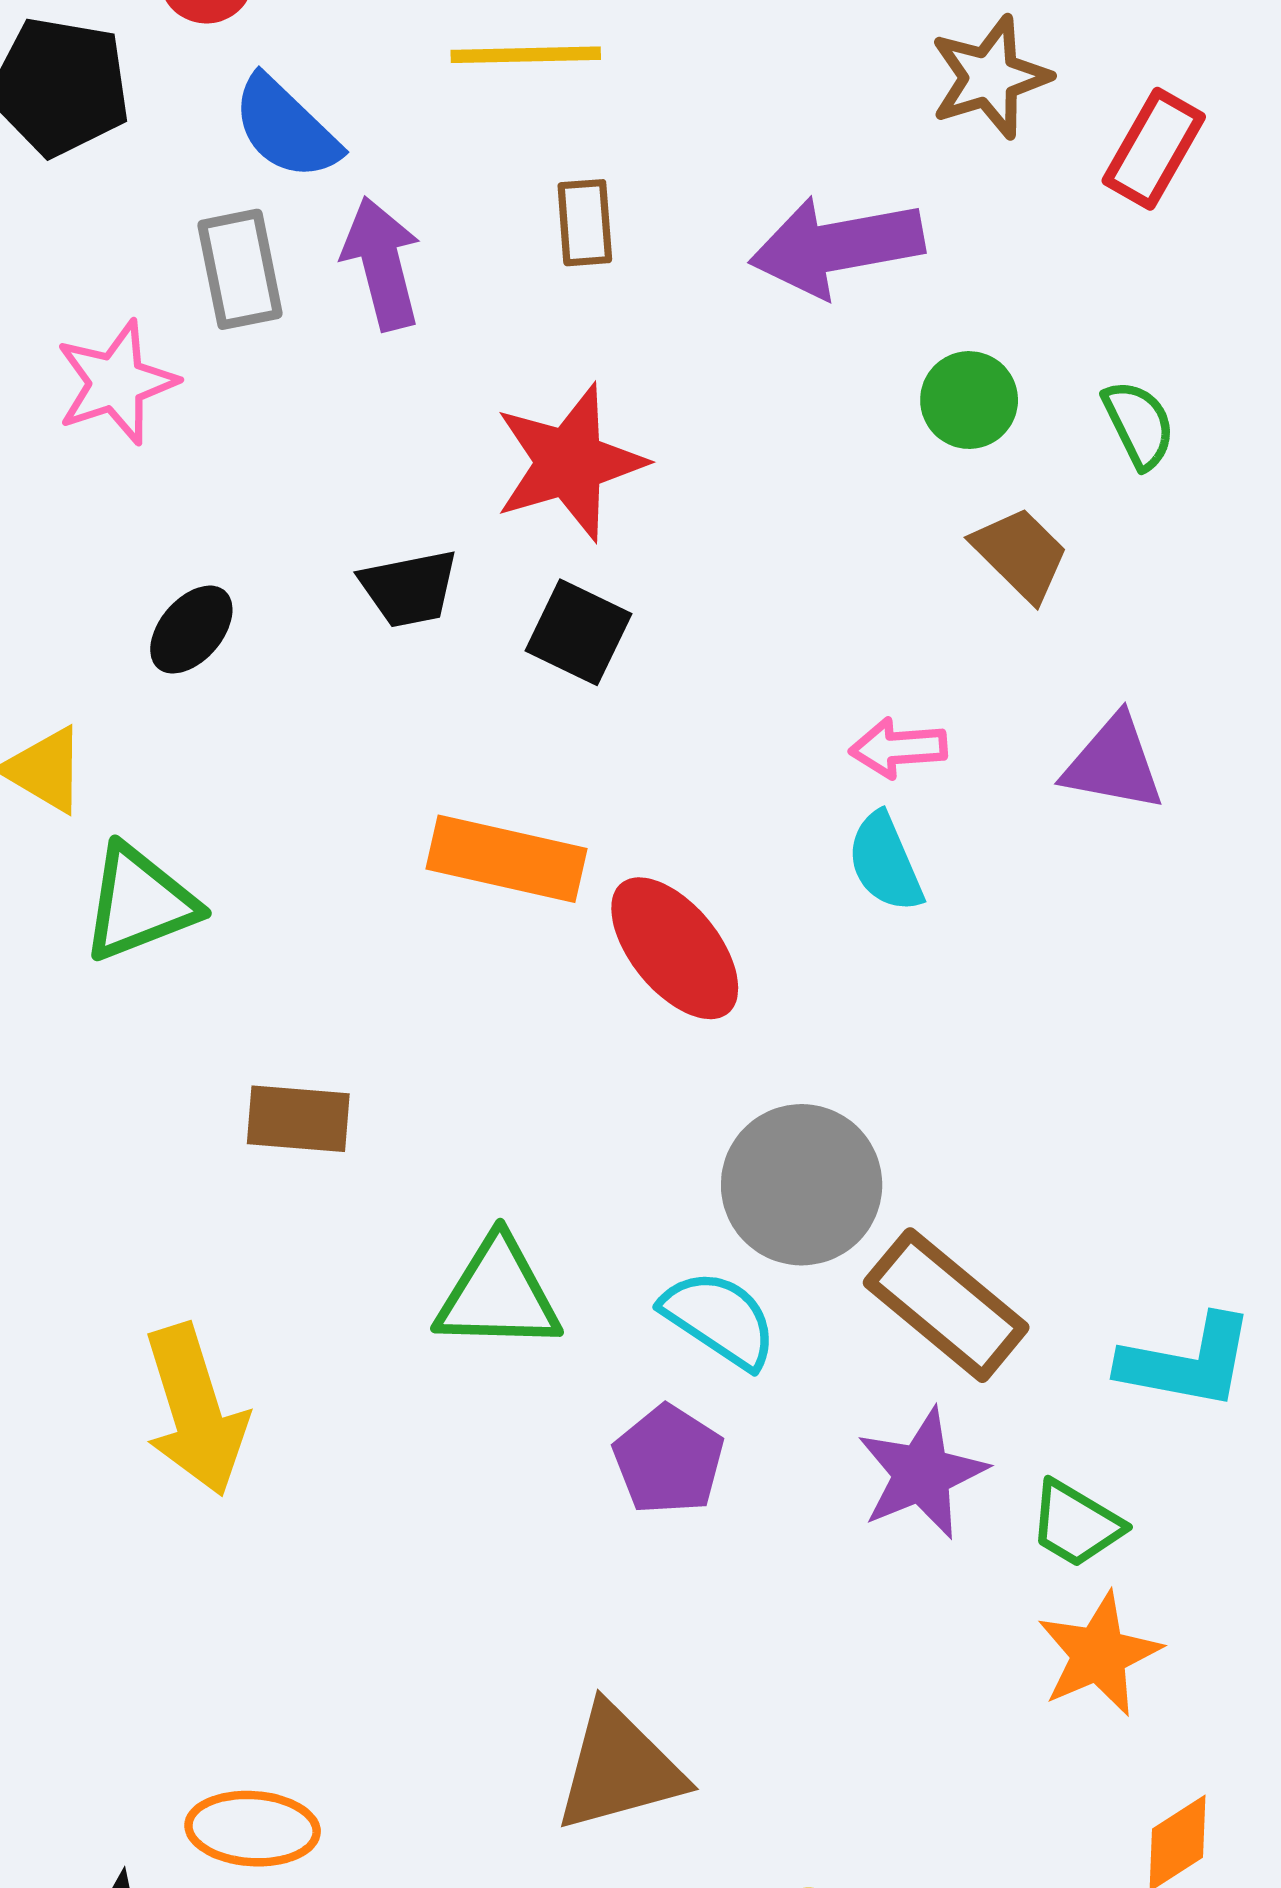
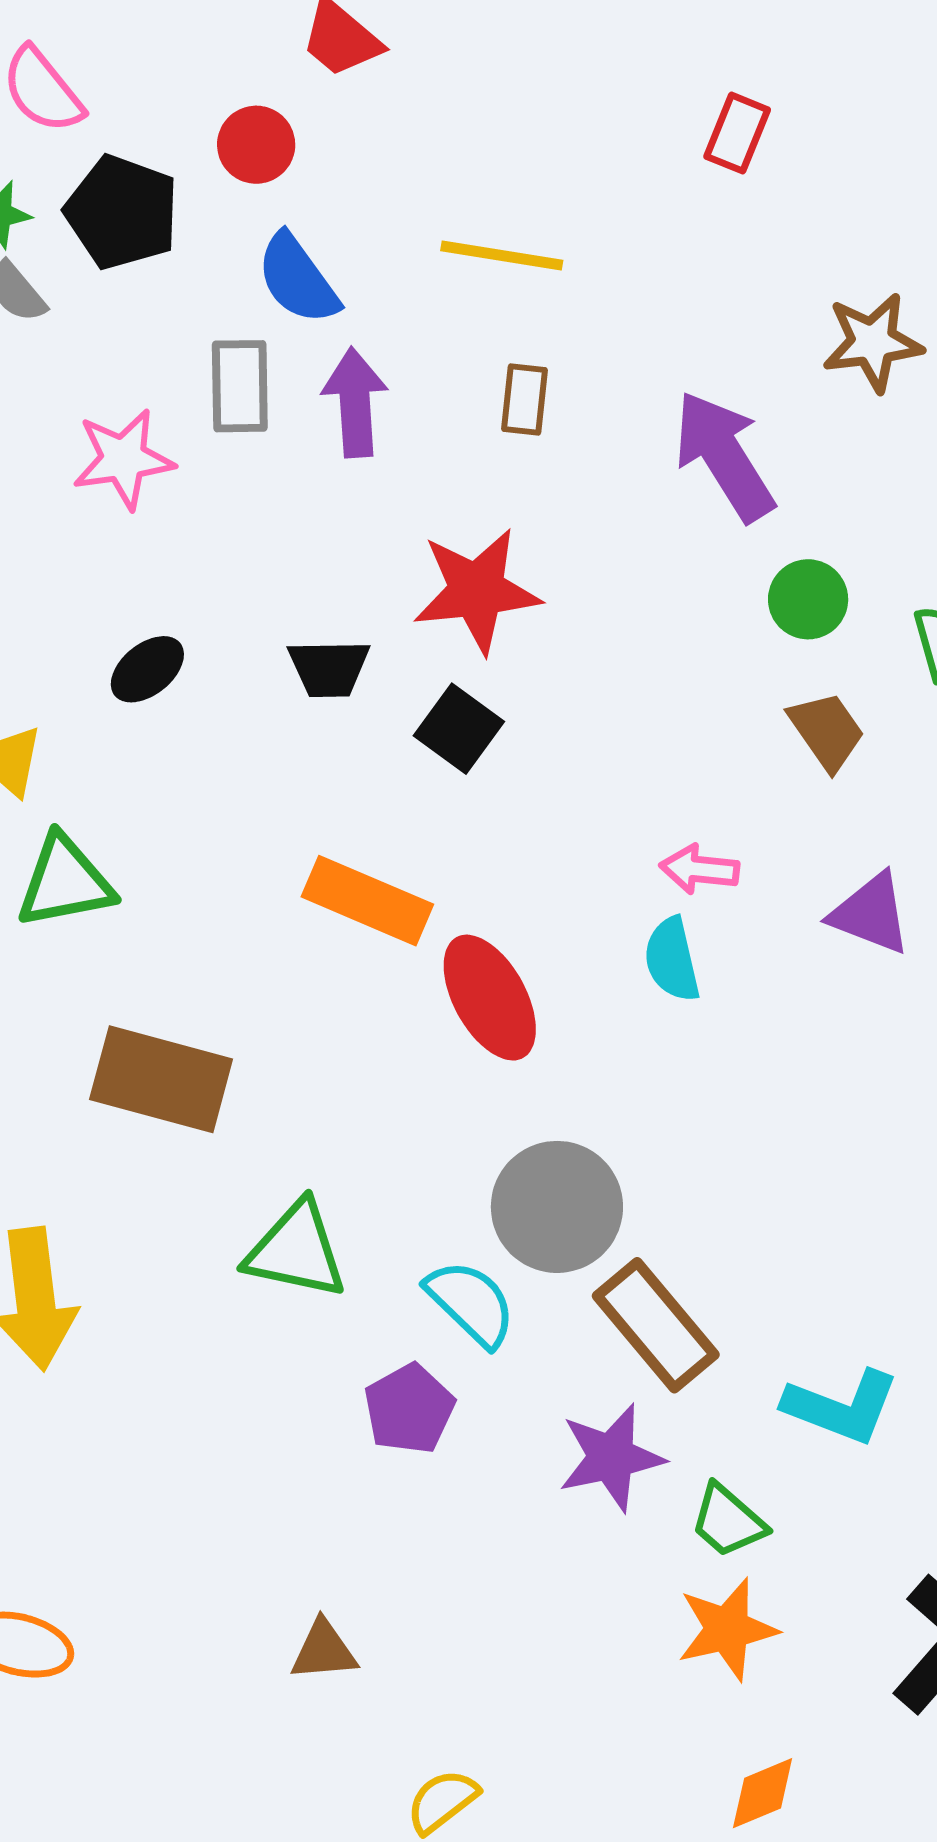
purple arrow: (837, 246) -> (724, 456), turned 58
brown rectangle: (298, 1119) -> (161, 1079), size x1.6
brown triangle: (619, 1768) -> (324, 1650), size x0.6

